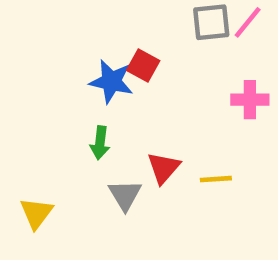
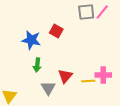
blue star: (111, 81) -> (31, 40), moved
pink cross: (250, 100) -> (103, 75), moved

